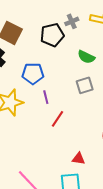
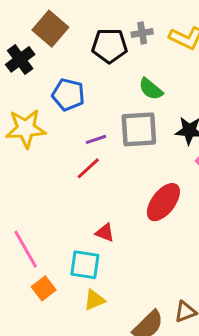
gray square: (85, 85) -> (139, 129), size x1.5
purple line: (46, 97) -> (96, 139), moved, turned 72

